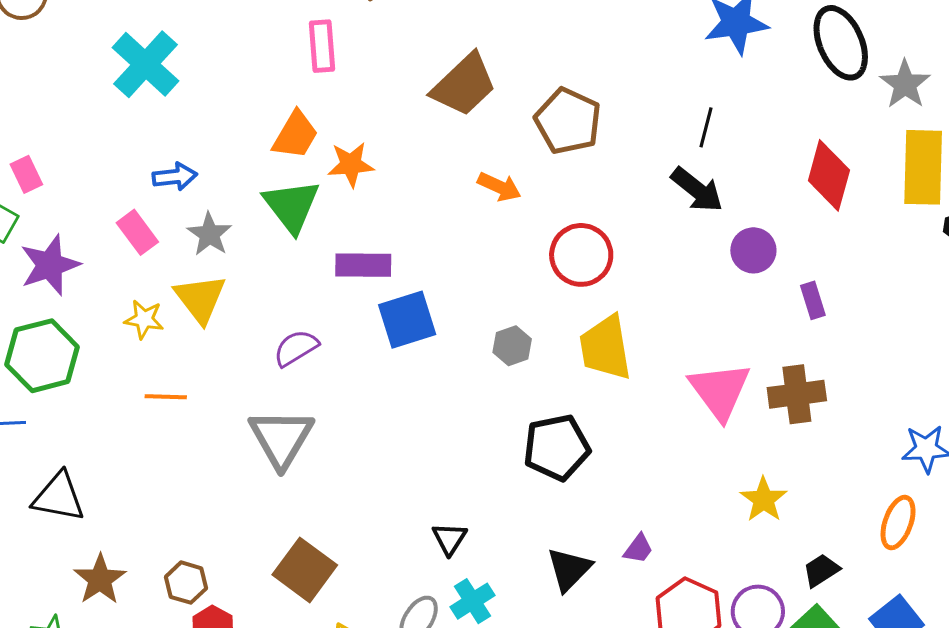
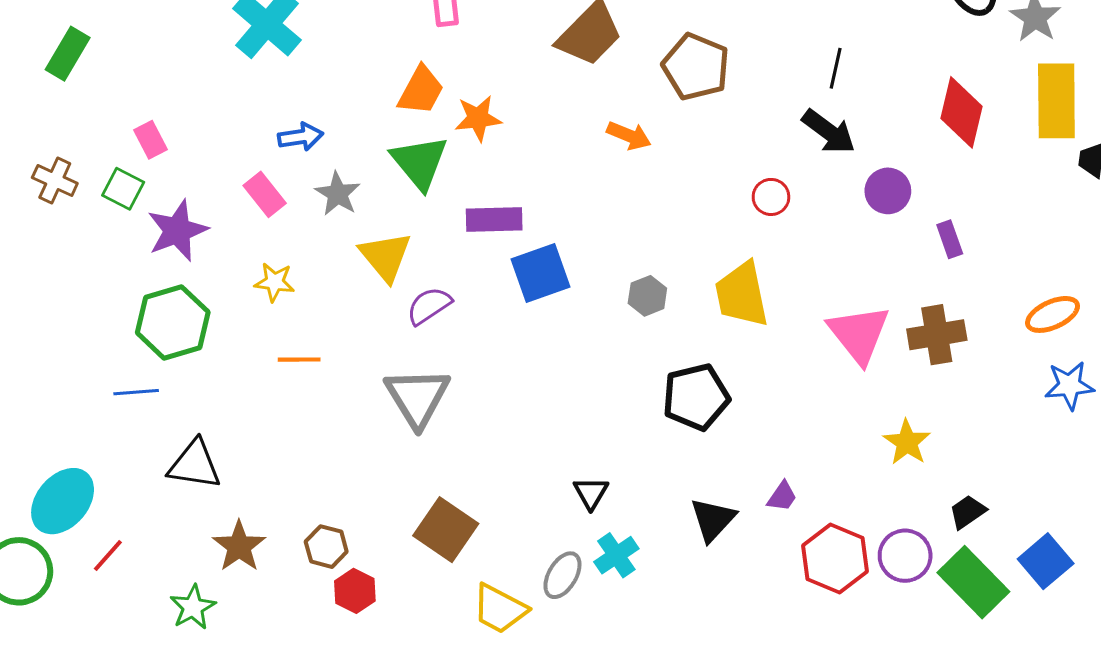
red circle: (581, 255) -> (771, 197), moved, size x0.6
yellow triangle: (200, 299) -> (385, 256), moved
orange ellipse: (898, 523) -> (1053, 314), moved, turned 48

